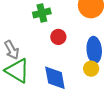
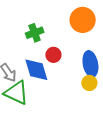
blue diamond: (55, 78) -> (36, 70), moved

